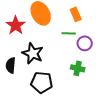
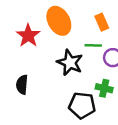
black star: (33, 53) -> (70, 63), moved
black pentagon: (42, 82) -> (82, 105), moved

